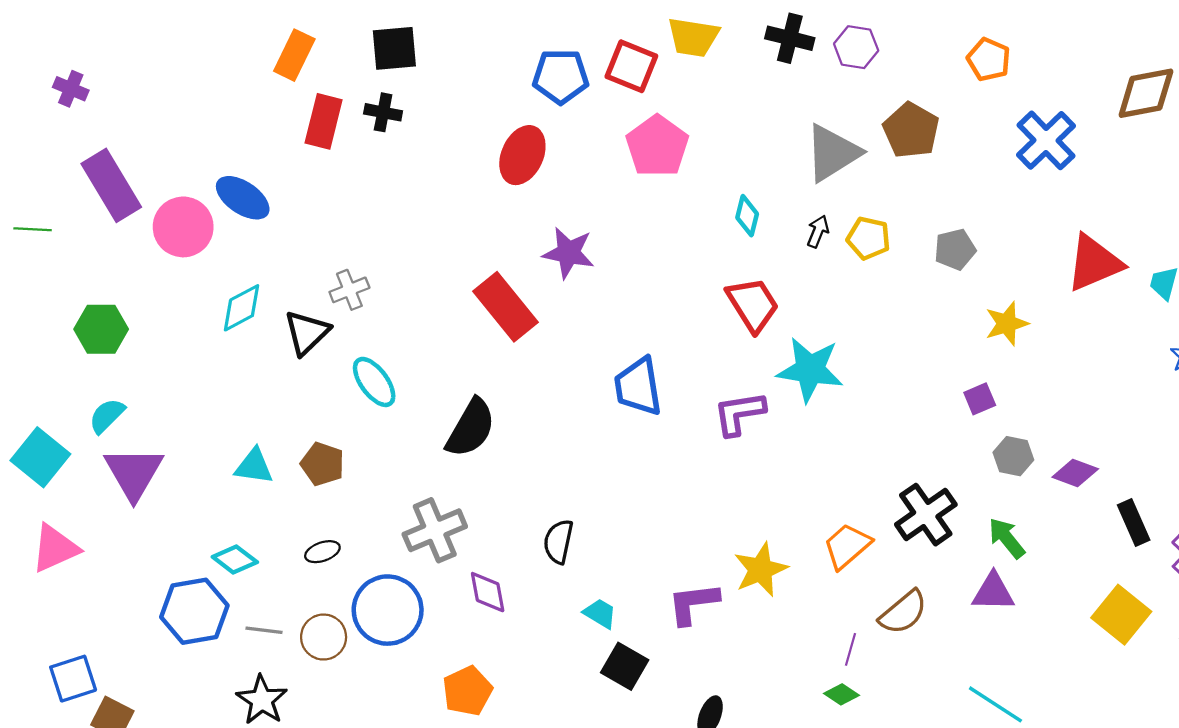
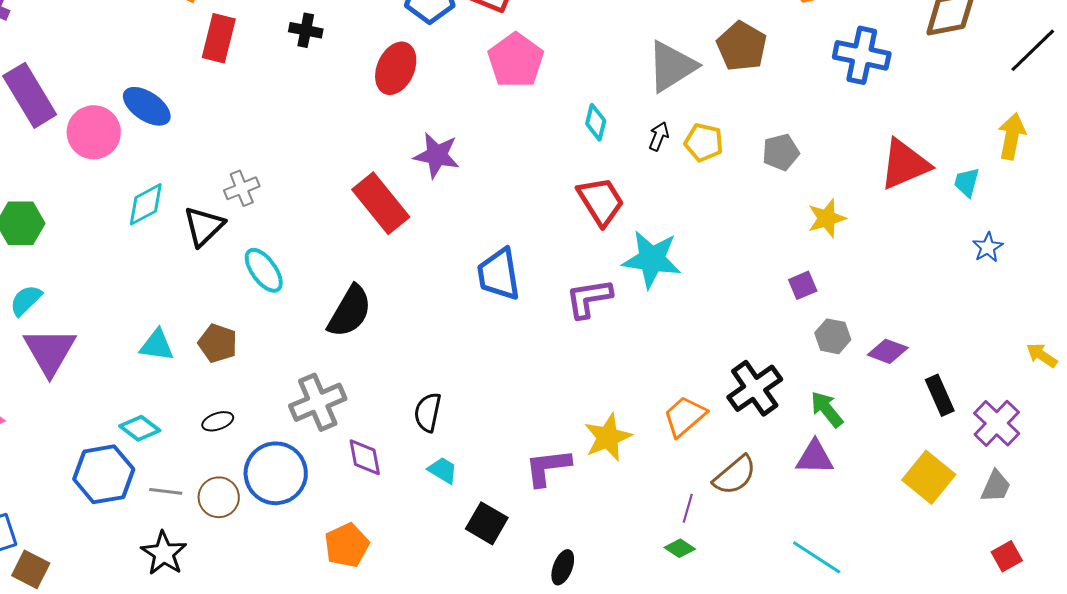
black cross: (383, 112) -> (306, 30), moved
blue cross: (1046, 140) -> (862, 55), turned -34
cyan trapezoid: (600, 613) -> (443, 470), moved

